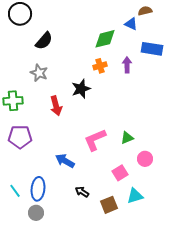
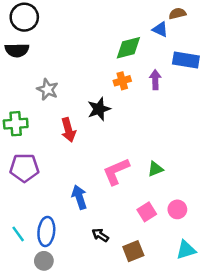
black semicircle: (44, 41) -> (17, 50), moved, turned 48
pink circle: (145, 159) -> (177, 209), moved
blue arrow: (65, 161) -> (79, 197), turned 42
cyan triangle: (135, 196) -> (186, 250), moved

